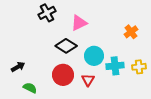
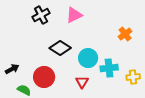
pink triangle: (79, 23) -> (74, 15), moved
yellow cross: (139, 67) -> (133, 77), moved
red circle: (63, 75) -> (44, 77), moved

